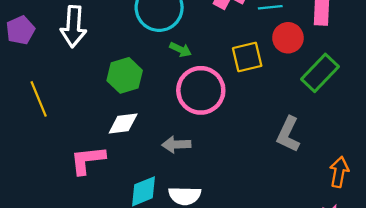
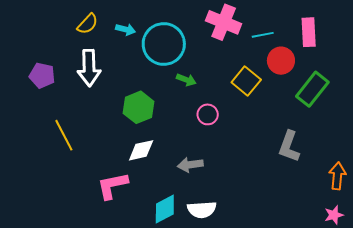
purple pentagon: (20, 30) -> (42, 75), turned -30
yellow square: (247, 57) -> (246, 81), turned -32
pink circle: (201, 90) -> (208, 114), size x0.5

